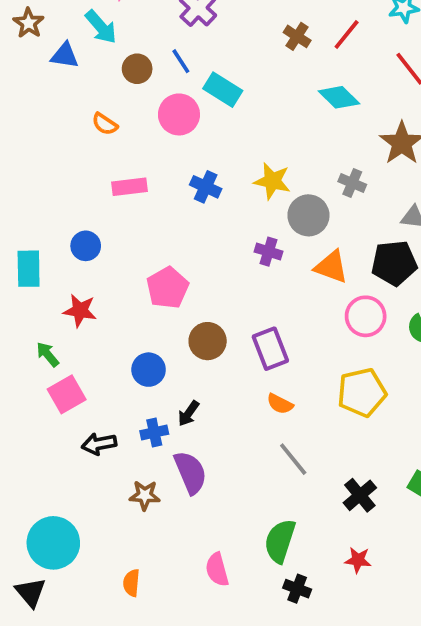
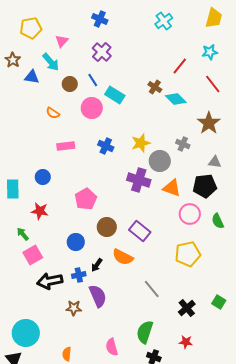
brown cross: (297, 36) -> (155, 87), moved
yellow star: (272, 181) -> (141, 143), turned -30
purple cross: (268, 252) -> (139, 180), size x1.6
purple rectangle: (270, 349) -> (140, 231), turned -30
orange semicircle: (280, 404) -> (123, 257), moved, size x1.5
black arrow: (99, 444) -> (50, 281), size x1.4

